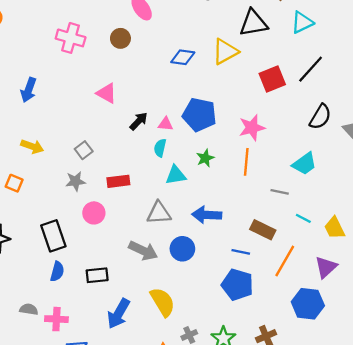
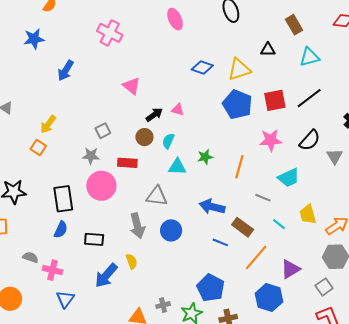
black triangle: (253, 23) -> (268, 50), size x0.6
brown circle: (120, 38) -> (144, 137), moved
blue pentagon: (199, 115) -> (237, 104), moved
pink triangle: (166, 124) -> (178, 110), moved
pink star: (252, 128) -> (271, 140), moved
yellow arrow: (32, 146) -> (48, 124), moved, turned 96
pink circle: (94, 213) -> (101, 186), size x1.5
blue arrow: (207, 215) -> (212, 207), moved
yellow trapezoid: (335, 228) -> (308, 214), moved
gray arrow: (143, 251) -> (137, 226), turned 40
blue pentagon: (237, 285) -> (211, 288), moved
yellow semicircle: (163, 302) -> (131, 261), moved, size x0.6

